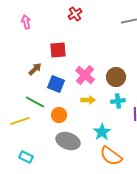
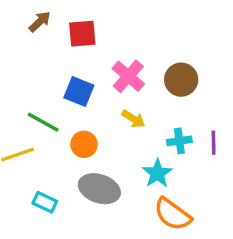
brown arrow: (35, 69) -> (40, 22), moved
yellow arrow: (88, 100) -> (133, 119), turned 32
cyan cross: (118, 101) -> (179, 141), moved
cyan rectangle: (26, 157) -> (45, 202), moved

